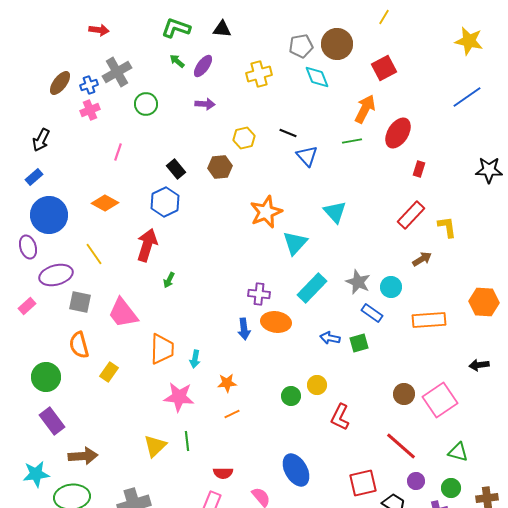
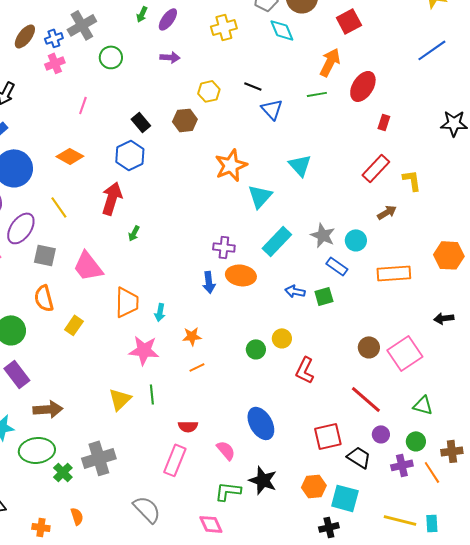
green arrow: (177, 61) -> (142, 14), turned -105
purple ellipse: (56, 275) -> (21, 228), turned -40

